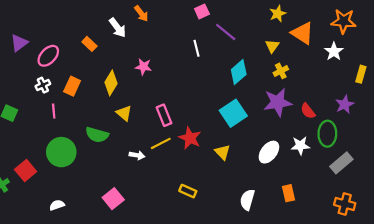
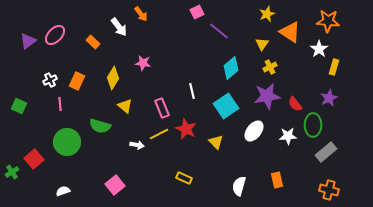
white line: (196, 48) -> (192, 91), moved
pink ellipse: (48, 56) -> (55, 35), moved
yellow rectangle: (361, 74) -> (334, 67), moved
white ellipse: (269, 152) -> (254, 131), moved

